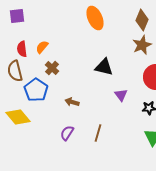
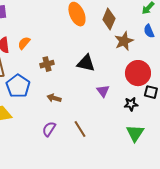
brown diamond: (142, 20) -> (109, 19), moved
brown cross: (52, 68) -> (47, 64), moved, turned 32
brown line: (98, 133) -> (80, 129), turned -48

